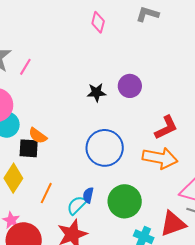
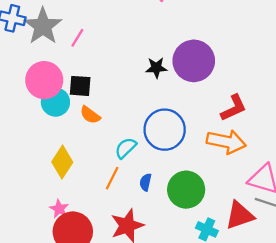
purple circle: (130, 86) -> (194, 61), size x1.6
black square: (29, 148) -> (80, 86), moved
orange line: (46, 193) -> (112, 178), moved
cyan semicircle: (77, 205) -> (126, 148), moved

